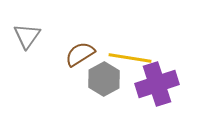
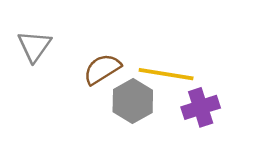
purple cross: (157, 84) -> (201, 107), size x0.7

